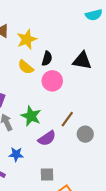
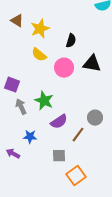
black semicircle: (47, 59) -> (71, 41), moved
black triangle: (82, 61) -> (92, 64), moved
brown line: (67, 119) -> (78, 135), moved

